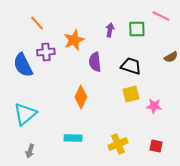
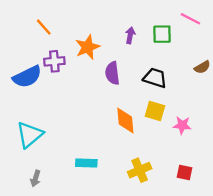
blue semicircle: (23, 65) -> (27, 77), turned -90
yellow square: (131, 94) -> (155, 111), turned 30
orange diamond: (81, 97) -> (125, 120), moved, turned -30

